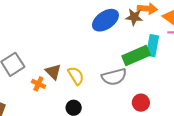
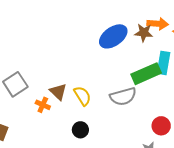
red circle: (141, 103) -> (161, 126), moved

